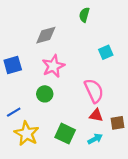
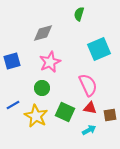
cyan square: (106, 52) -> (99, 49), size x1.6
yellow star: (27, 134) -> (36, 116), moved
green square: (65, 134) -> (65, 112), moved

